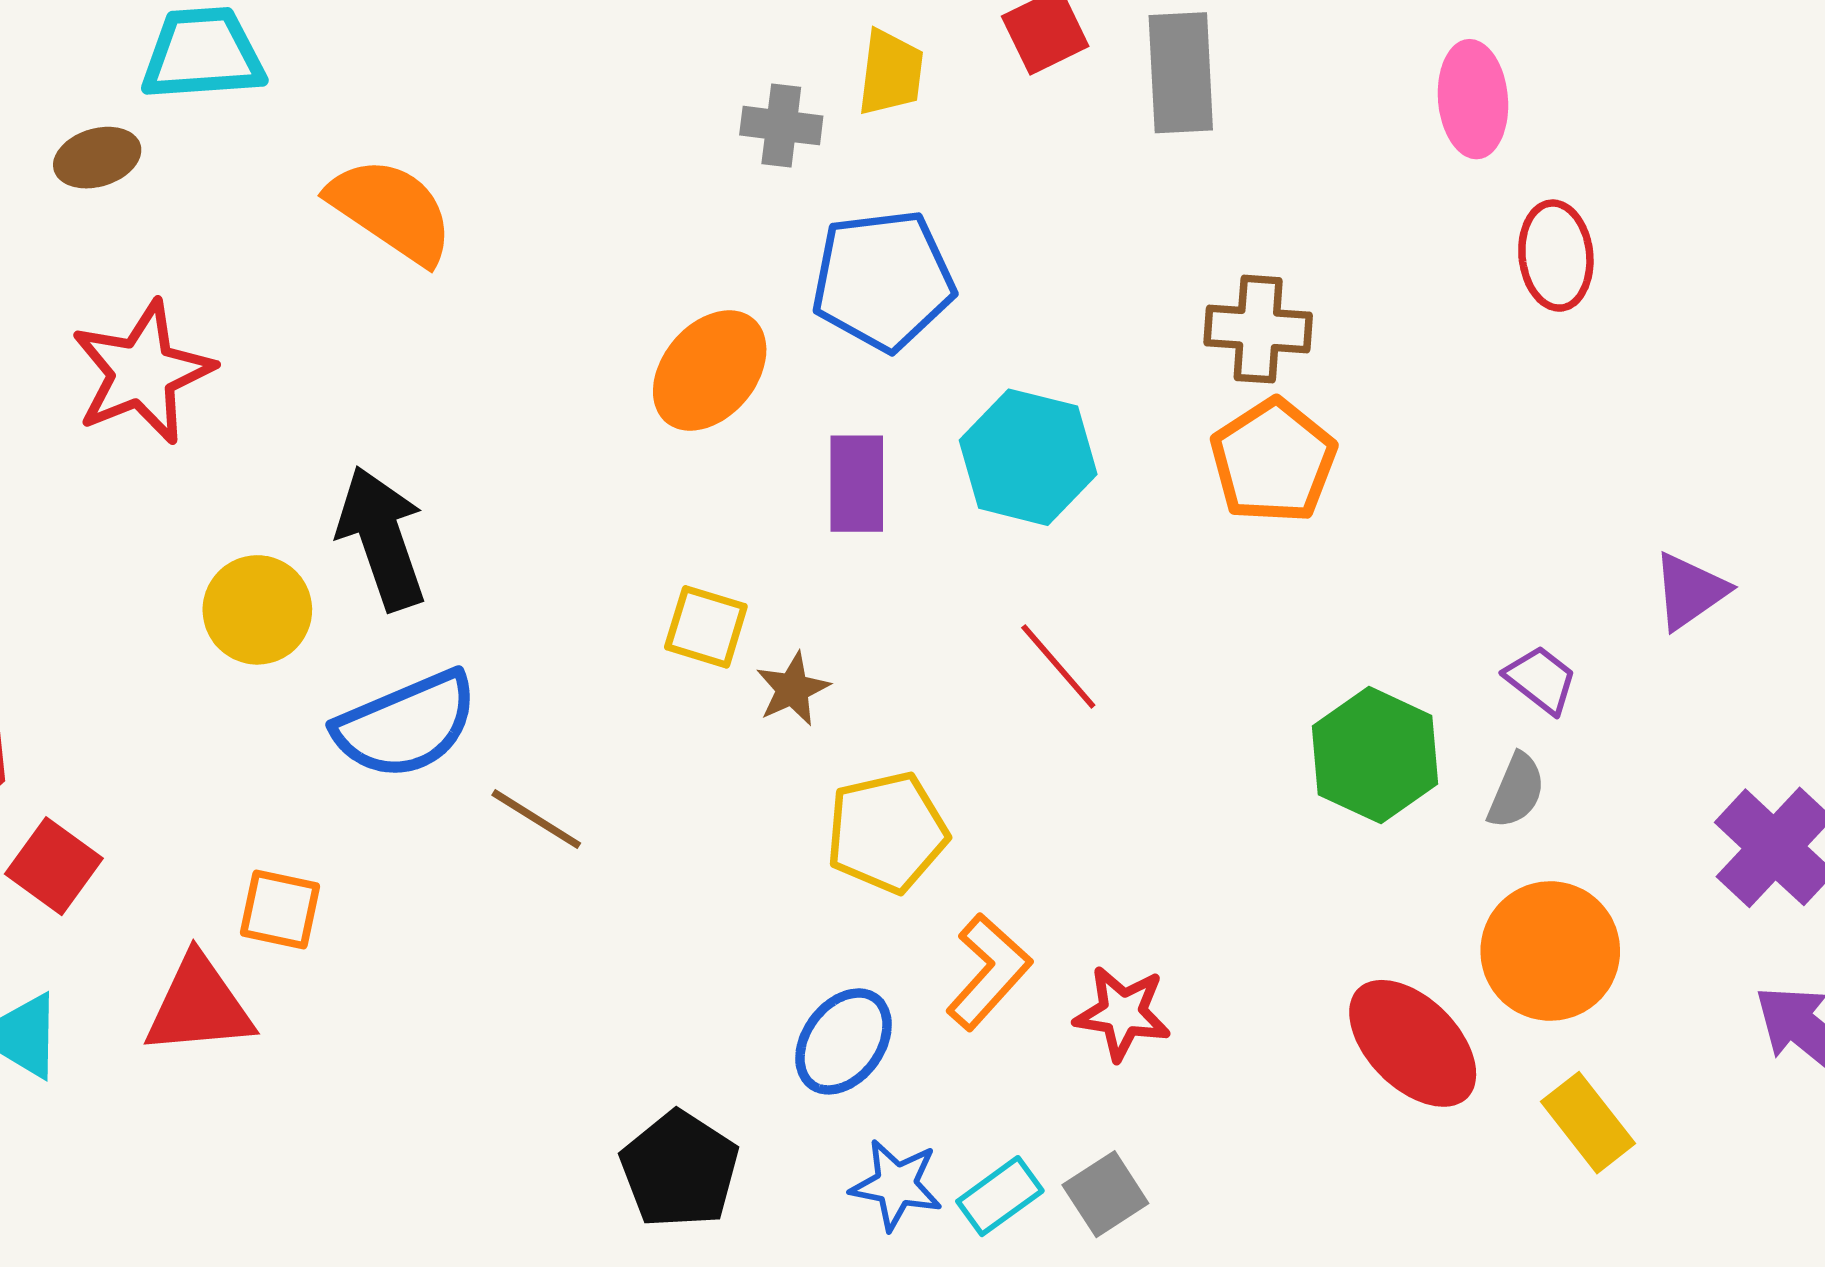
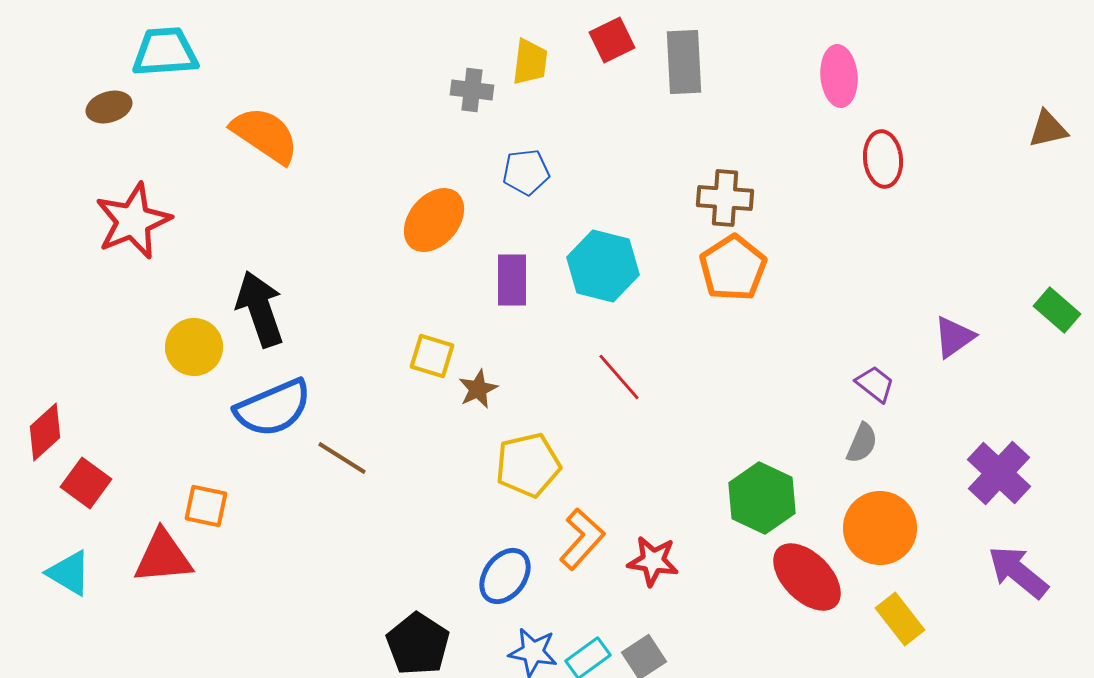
blue pentagon: (883, 280) -> (526, 172), size x0.6
green hexagon: (1375, 755) -> (762, 498), moved

